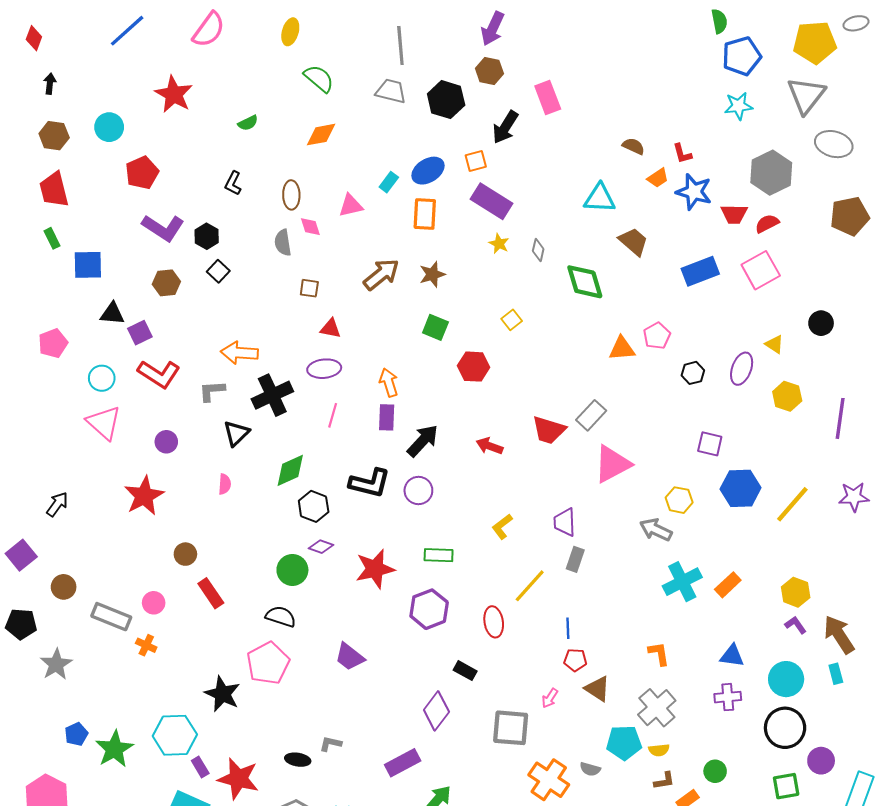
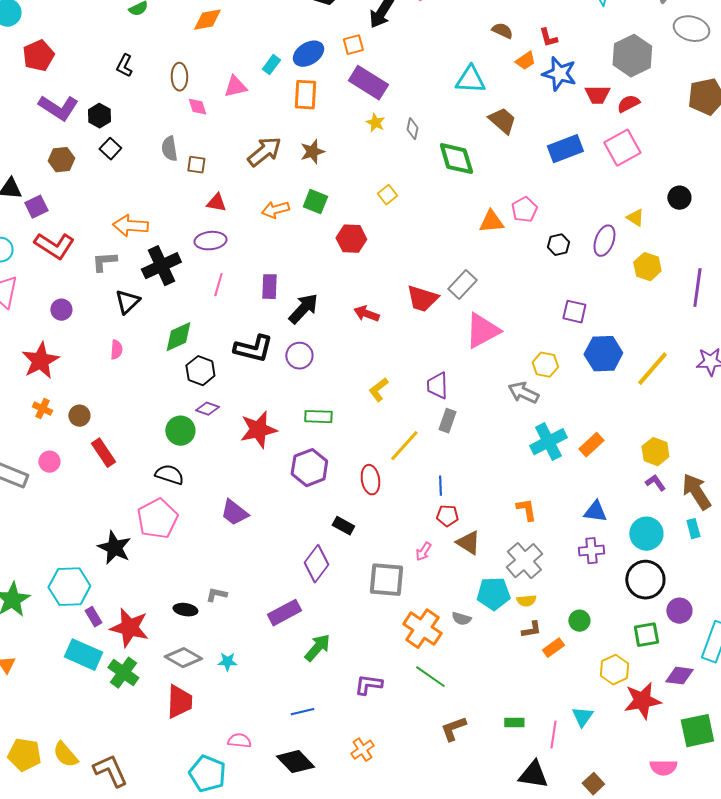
gray semicircle: (283, 243) -> (169, 149), moved
orange arrow: (389, 382) -> (275, 210), moved, turned -88
orange cross: (146, 645) -> (42, 409), moved

